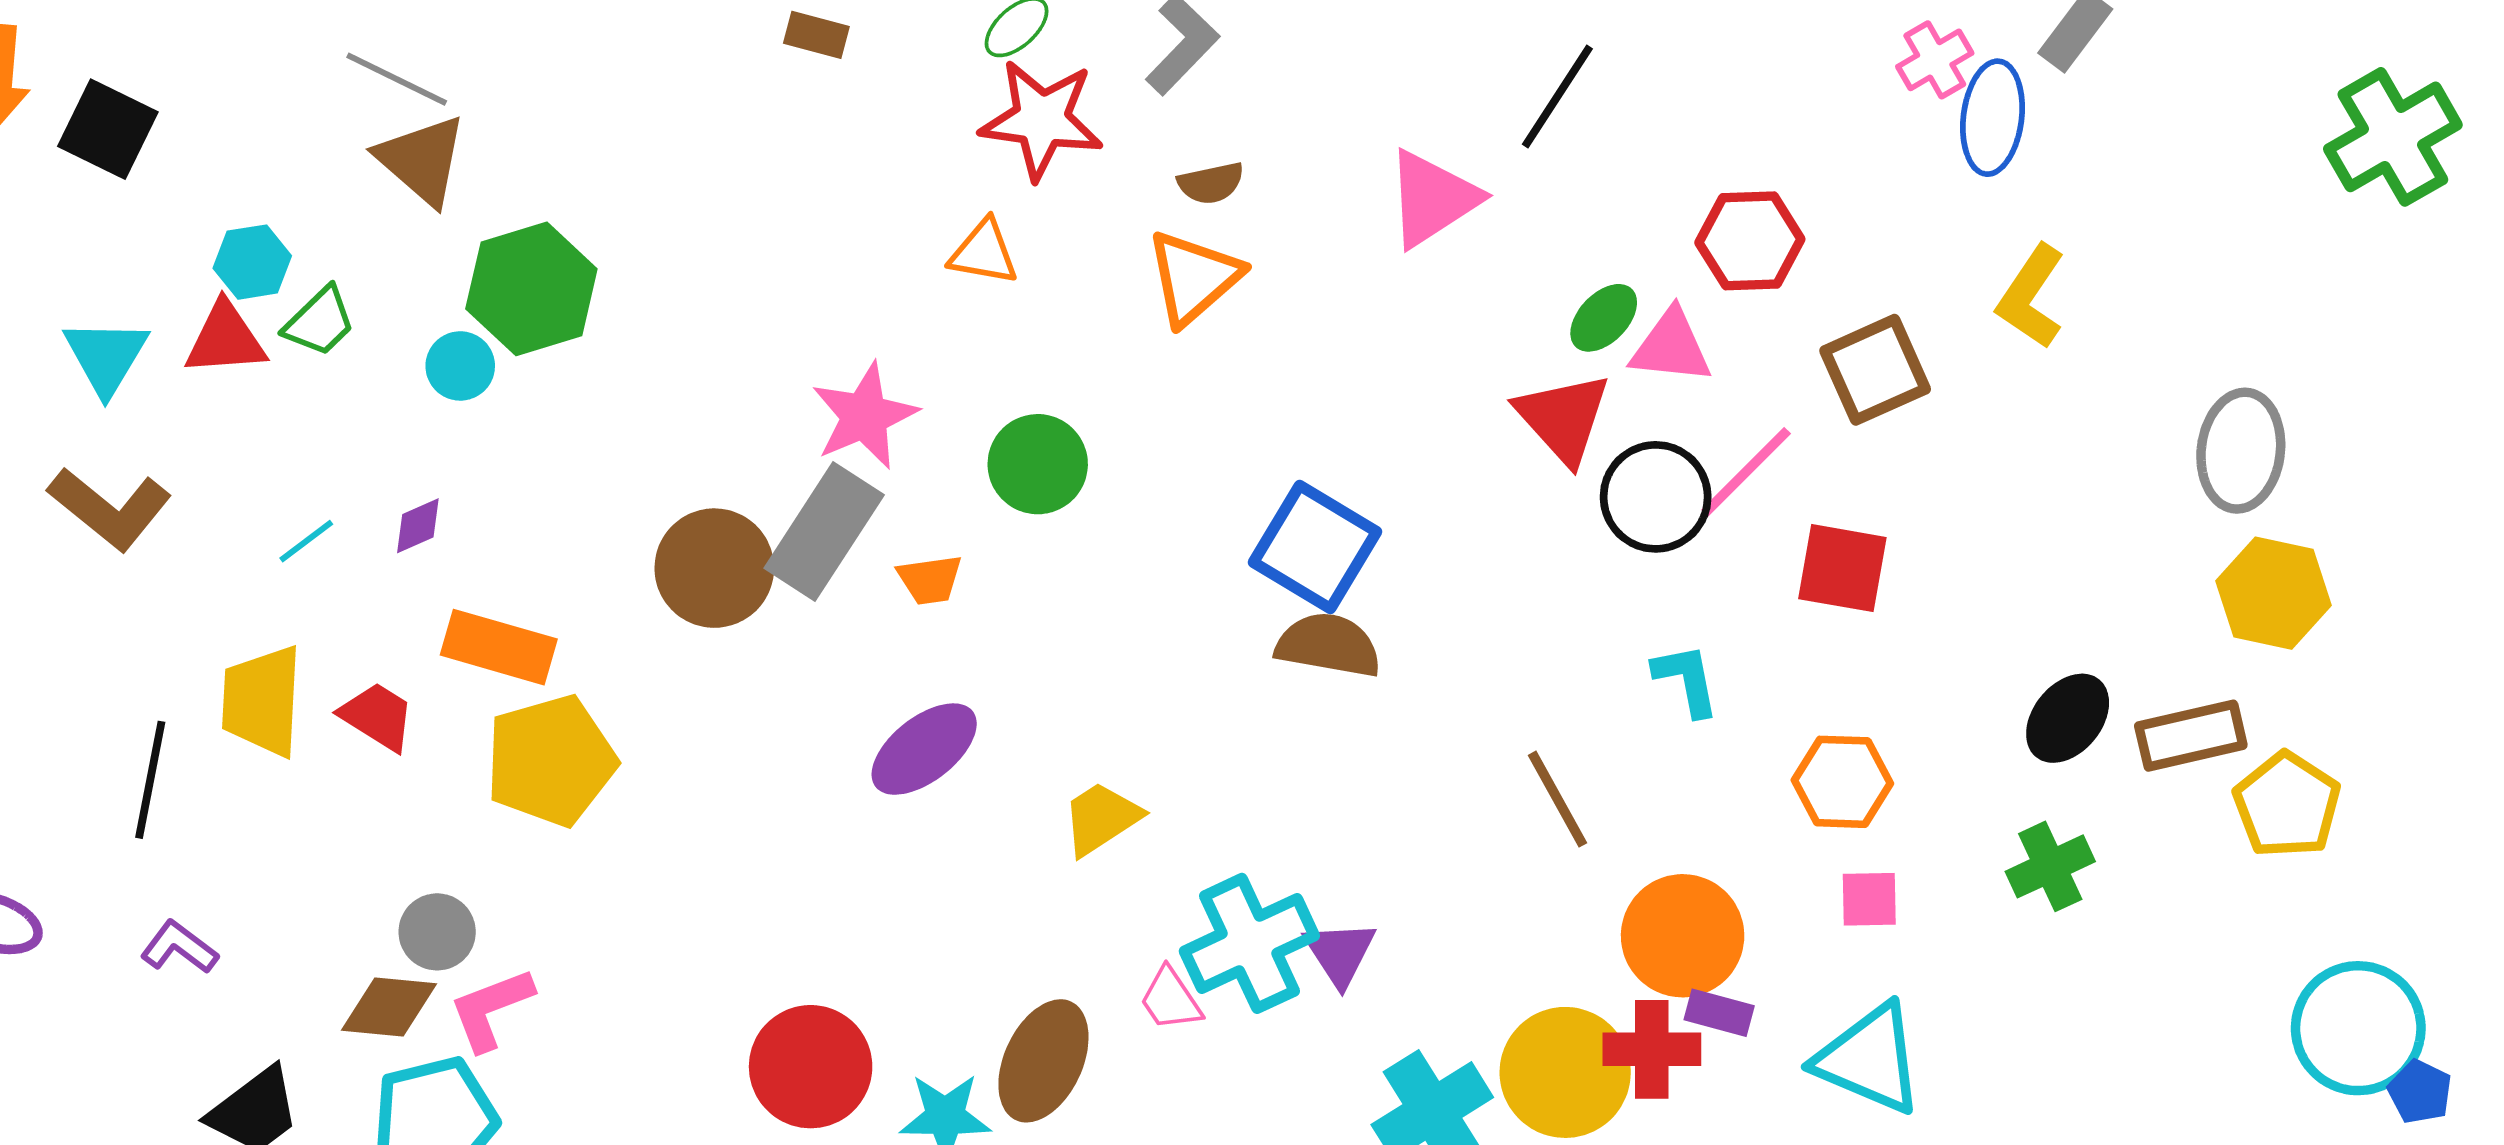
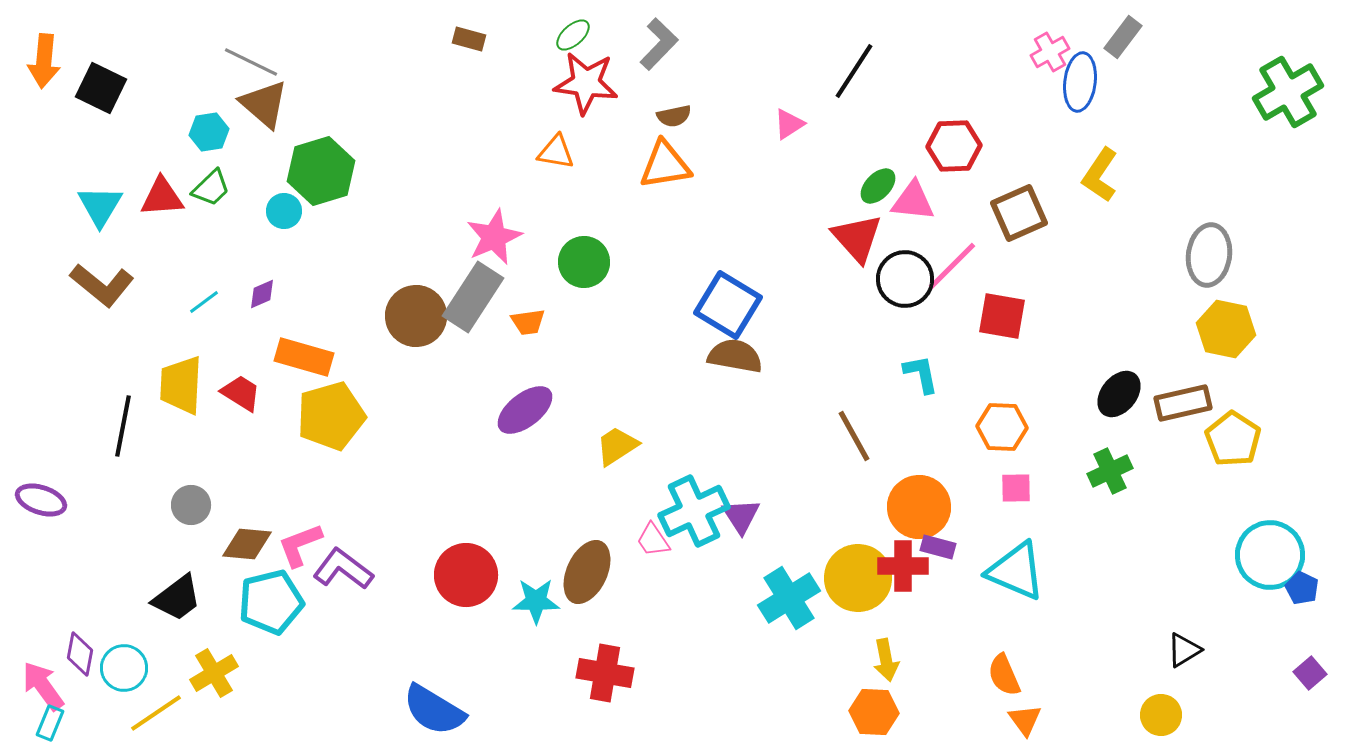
pink triangle: (1432, 198) -> (789, 124), size x0.6
cyan hexagon: (252, 262) -> (209, 132), moved
orange triangle: (1194, 277) -> (665, 165), turned 32
gray circle: (437, 932) -> (191, 505), moved
purple L-shape: (179, 947) -> (343, 569), moved, size x1.5

